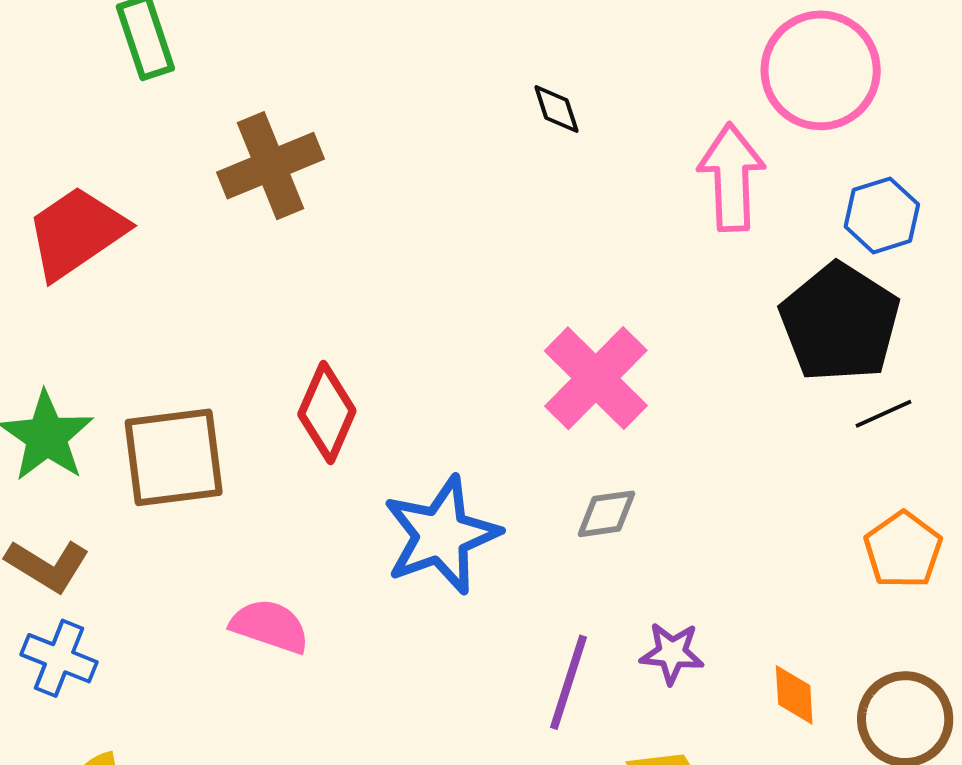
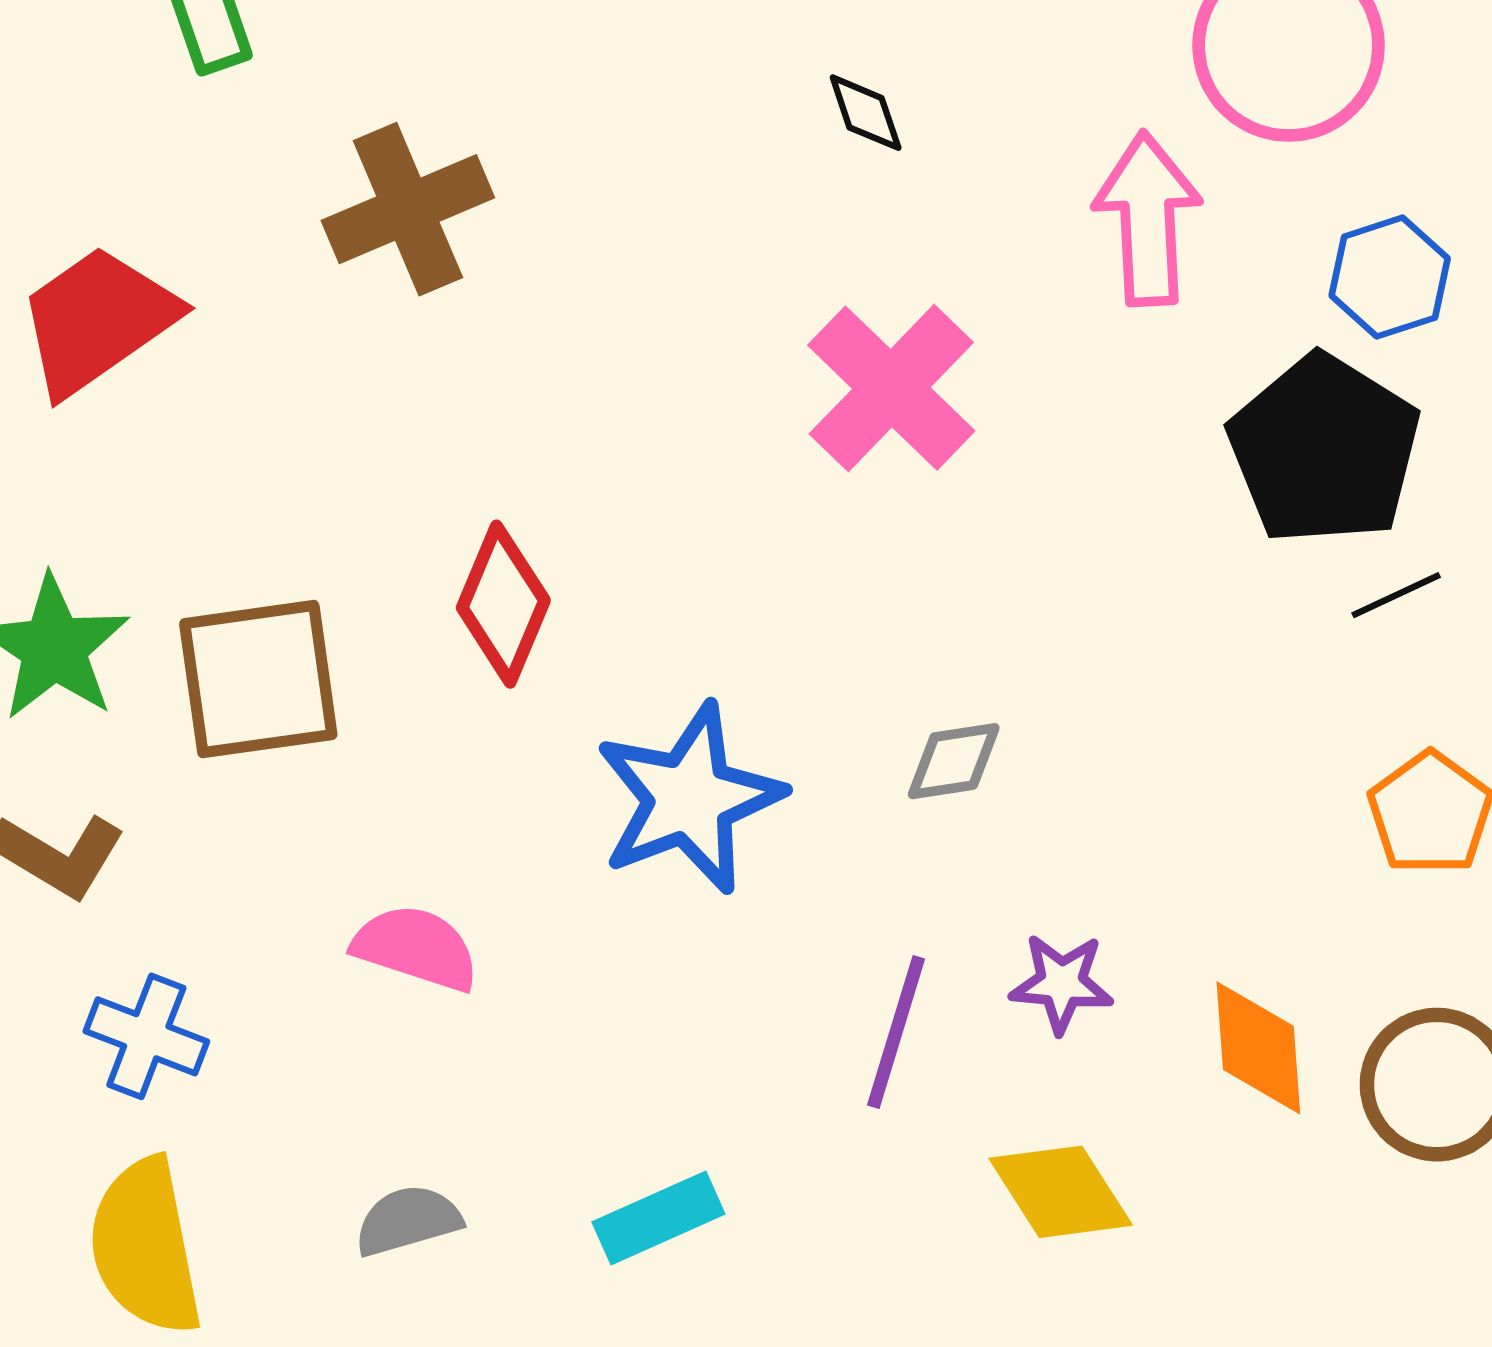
pink cross: (596, 378) -> (891, 388), moved
blue cross: (59, 658) -> (146, 1036), moved
orange diamond: (794, 695) -> (1258, 1048), size x1.4

